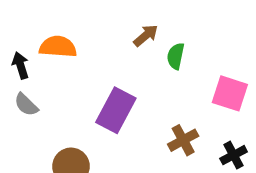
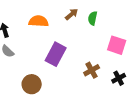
orange semicircle: (58, 47) -> (39, 21), moved
green semicircle: (176, 56) -> (93, 18), moved

